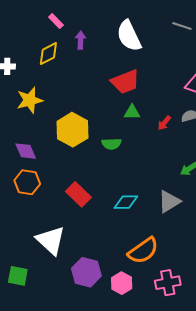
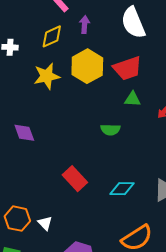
yellow star: (30, 100) -> (47, 76), moved
yellow hexagon: (72, 130) -> (87, 66), moved
orange hexagon: (27, 182) -> (17, 219), moved
white triangle: (51, 240) -> (45, 223), size x0.5

